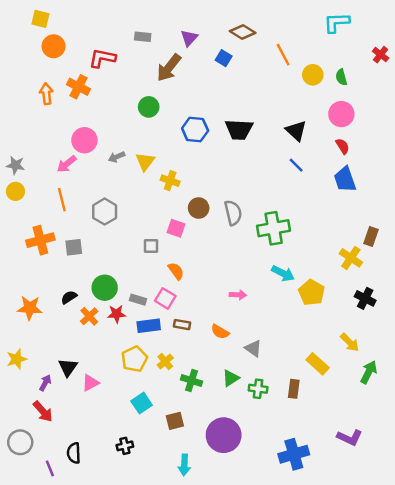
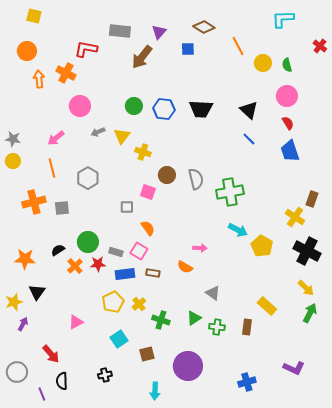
gray rectangle: (143, 37) -> (120, 31), size x1.5
orange circle: (54, 46) -> (27, 51), moved
blue square: (224, 58) -> (188, 49), turned -32
green circle: (149, 107) -> (134, 106), moved
pink circle: (84, 140) -> (80, 106), moved
black cross: (365, 298) -> (307, 251), size x1.5
orange semicircle: (220, 332) -> (185, 267), moved
yellow arrow: (350, 342) -> (306, 288), moved
black triangle: (68, 367) -> (37, 292), moved
purple arrow: (45, 383) -> (23, 324), moved
red arrow: (43, 411) -> (51, 354), moved
blue cross: (294, 454) -> (247, 382), size x0.7

